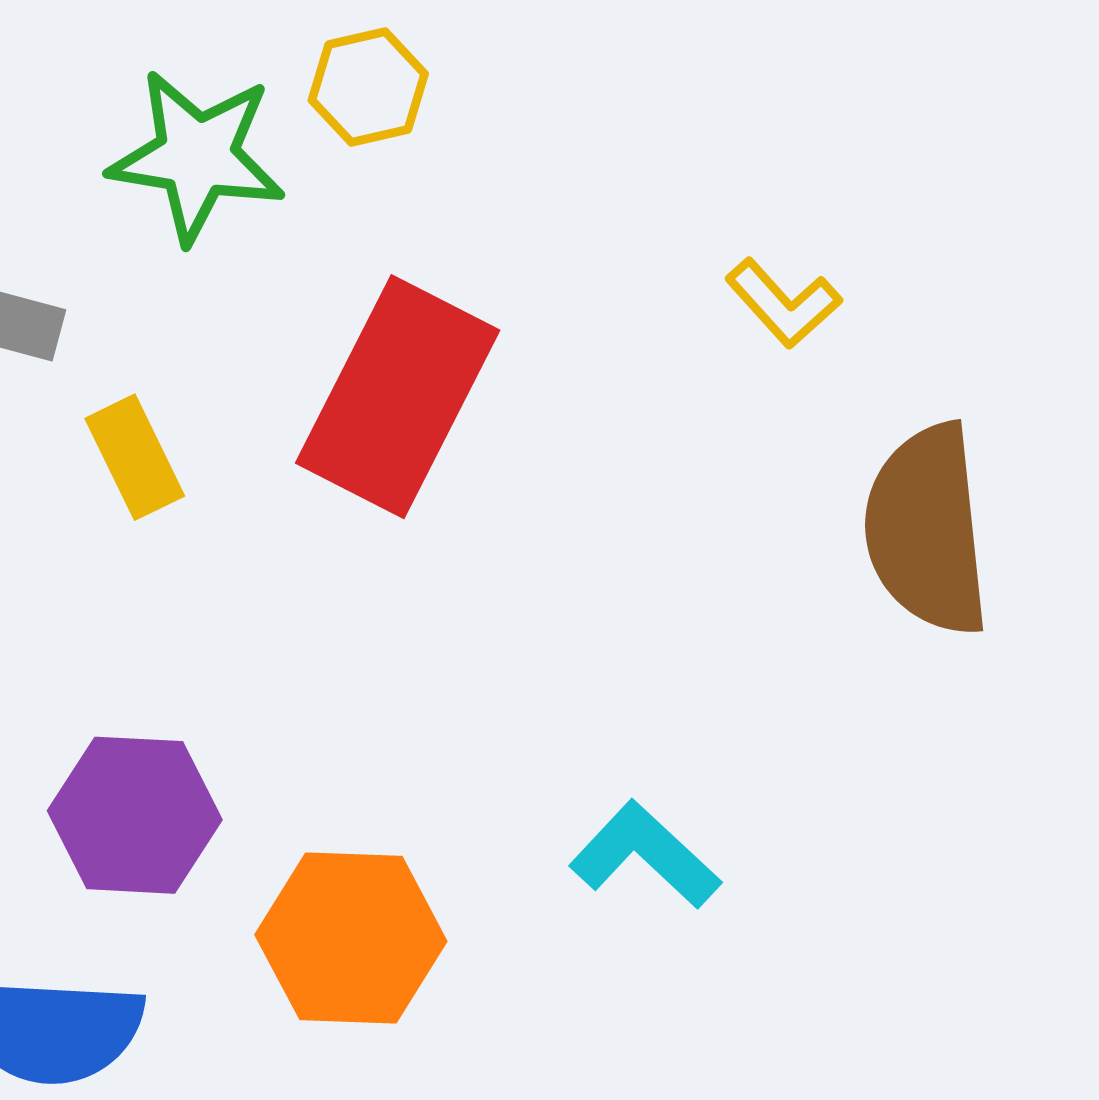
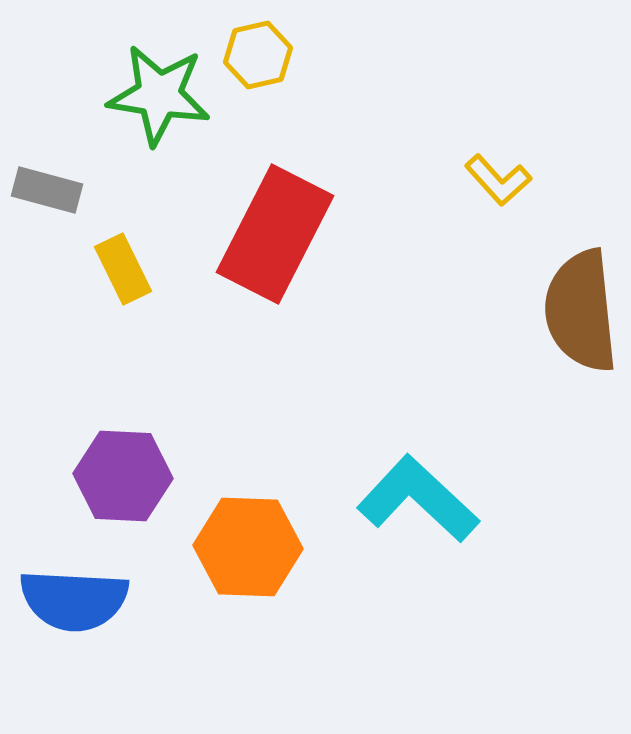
cyan L-shape: (645, 855) -> (418, 499), size x1.4

